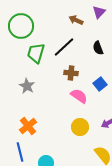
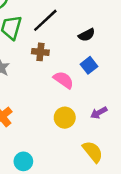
black semicircle: (98, 48) -> (87, 35), moved, turned -96
brown cross: (71, 73) -> (40, 52), moved

